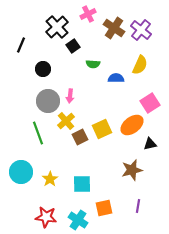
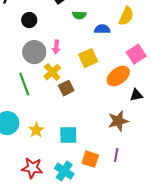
yellow square: (102, 129) -> (88, 58), moved
purple line: (138, 206) -> (116, 155), moved
orange square: (104, 208) -> (90, 159), turned 30

